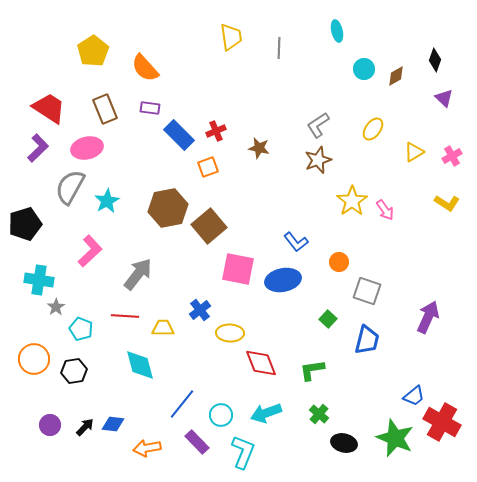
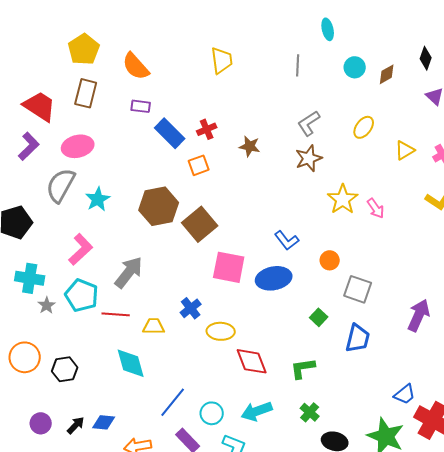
yellow trapezoid: (231, 37) -> (222, 60), moved
gray line: (279, 48) -> (298, 65), moved
brown rectangle: (105, 109) -> (86, 93), moved, turned 36
cyan pentagon: (81, 329) -> (82, 295), moved, size x1.4

